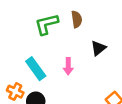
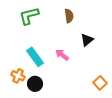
green L-shape: (47, 24) -> (29, 16), moved
pink arrow: (68, 66) -> (62, 55), turned 128

